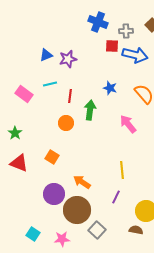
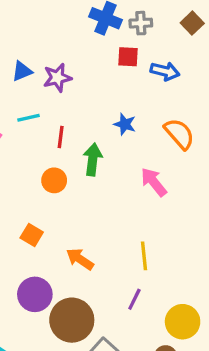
gray cross: (126, 31) -> (141, 23), moved
blue arrow: (135, 55) -> (165, 71), size x0.7
orange arrow: (82, 182) -> (80, 259), moved

